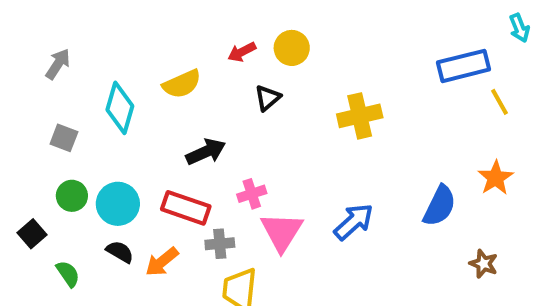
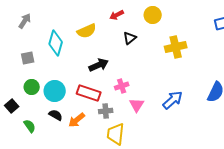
yellow circle: (292, 48) -> (153, 15), moved
gray square: (64, 138) -> (28, 58), turned -32
pink triangle: (282, 232) -> (137, 105), size x0.7

